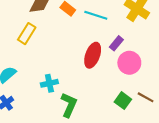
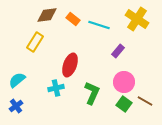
red ellipse: (93, 55) -> (70, 65), moved
pink circle: (129, 63) -> (124, 82), moved
green L-shape: (69, 105) -> (92, 93), moved

